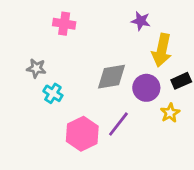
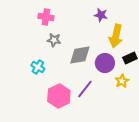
gray star: (36, 68) -> (54, 40), moved

